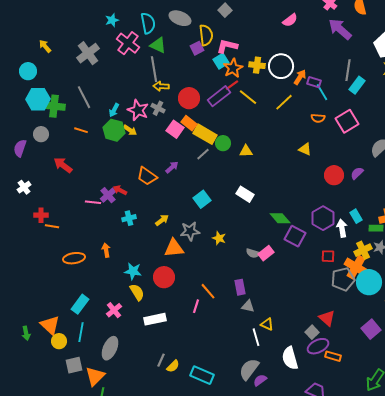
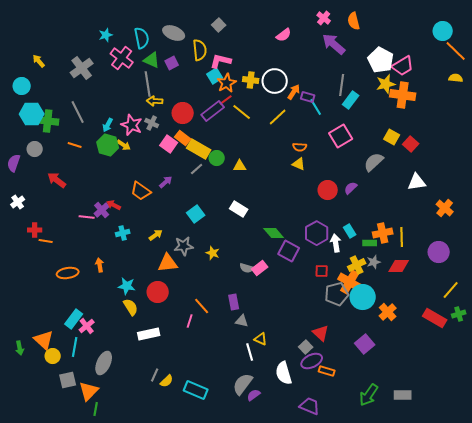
purple square: (197, 48) -> (172, 63), moved
orange semicircle: (318, 118) -> (300, 147), moved
pink cross: (114, 310) -> (87, 326), moved

